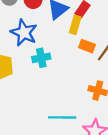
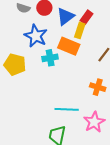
orange rectangle: (87, 46) -> (69, 46), moved, size x1.5

